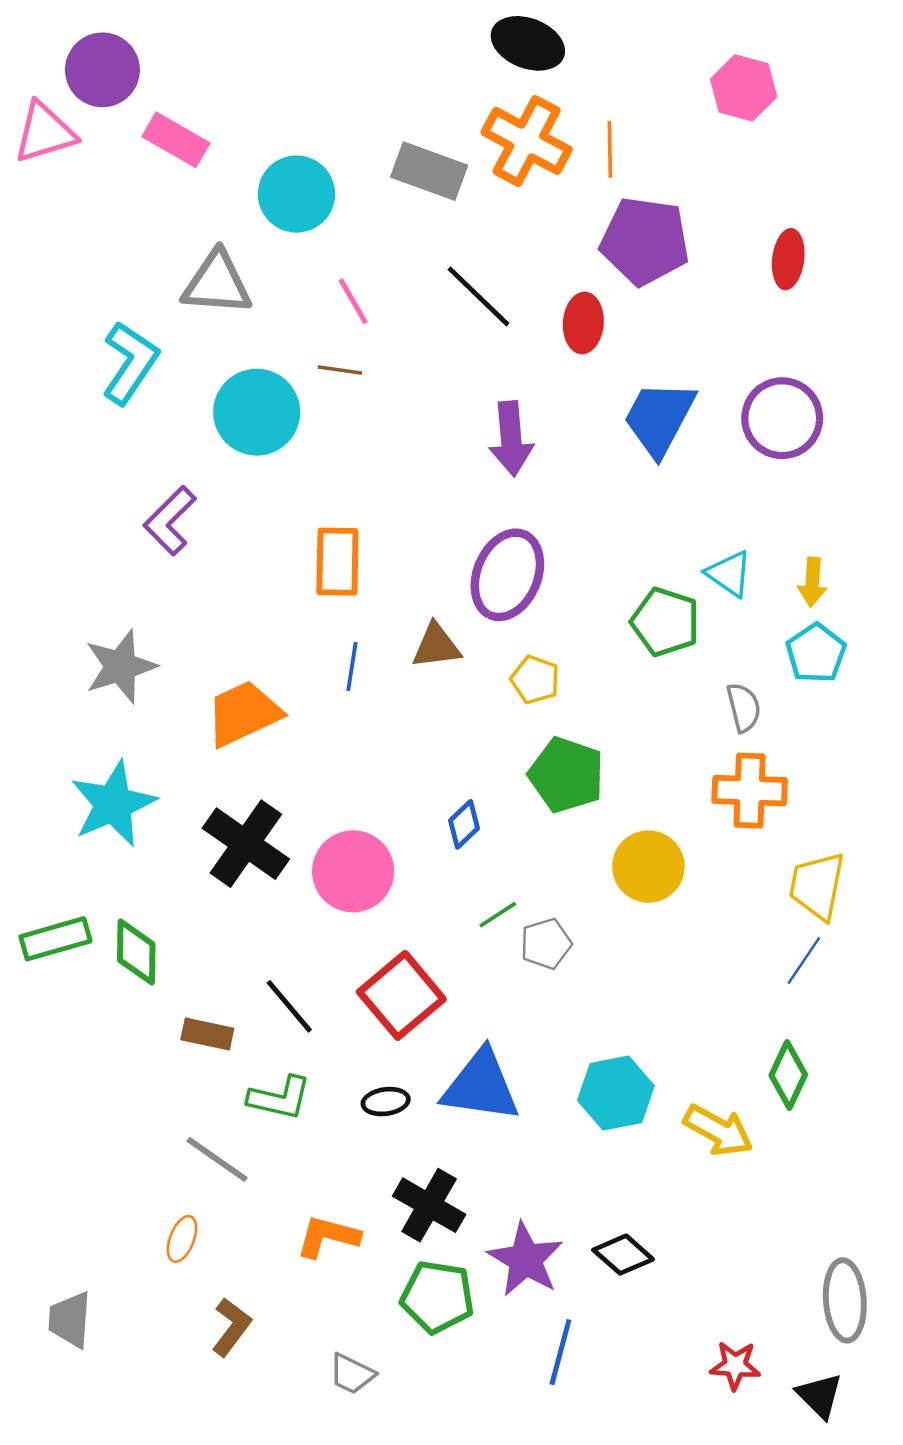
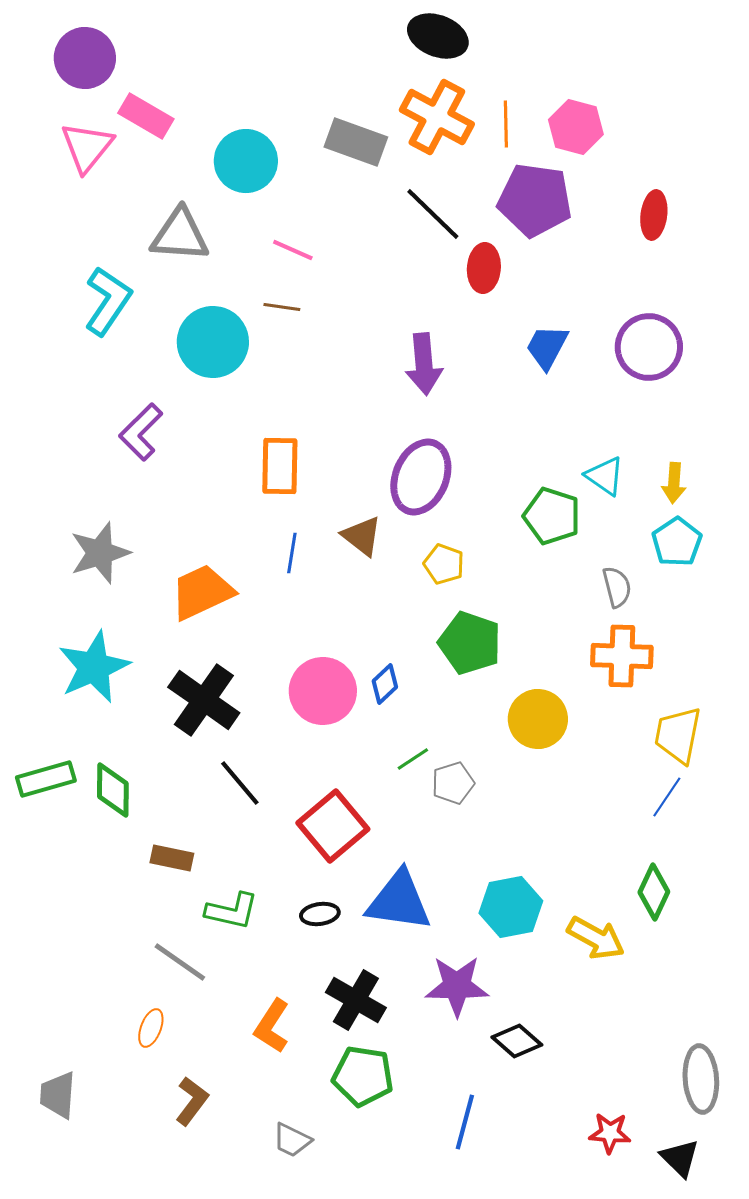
pink hexagon: (744, 88) -> (576, 127), moved
pink triangle: (45, 133) -> (87, 147), moved, turned -34
black line: (478, 296) -> (433, 214), moved
pink line: (353, 301) -> (293, 250), turned -36
blue trapezoid: (659, 418) -> (547, 347), size x0.7
brown triangle: (436, 646) -> (362, 536), turned 45
pink circle: (353, 871) -> (323, 691), moved
black line: (289, 1006) -> (240, 783), moved
orange L-shape: (328, 1237) -> (272, 1026), turned -72
purple star: (525, 1259) -> (457, 986), moved, turned -30

